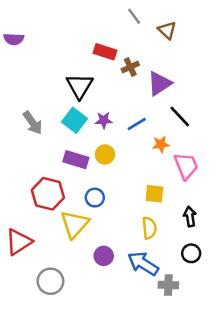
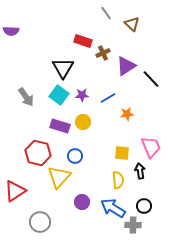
black line: (180, 116) -> (151, 79), moved
pink trapezoid: (186, 166) -> (151, 147), moved
black arrow: (190, 217) -> (140, 171), moved
black circle: (191, 253) -> (144, 206), moved

